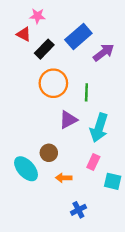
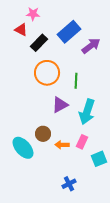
orange arrow: (64, 178) -> (62, 145), moved
cyan square: (113, 181) -> (99, 159), turned -35

